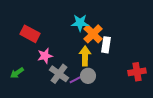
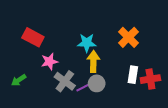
cyan star: (80, 23) -> (87, 43), moved
orange cross: (93, 34) -> (128, 37), moved
white rectangle: (106, 45) -> (133, 75), moved

